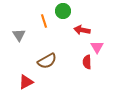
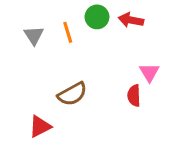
red arrow: (82, 30) -> (131, 20), moved
gray triangle: (19, 35) -> (34, 35), moved

